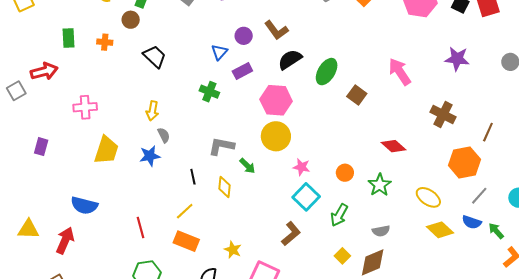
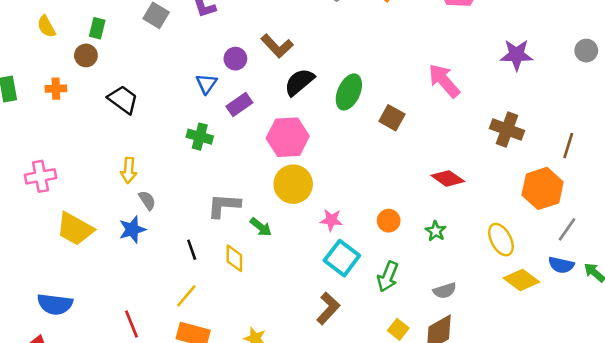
yellow trapezoid: (106, 150) -> (75, 229), turned 108
green star: (380, 185) -> (436, 231), size x0.7
yellow ellipse: (428, 197) -> (501, 240), turned 35

